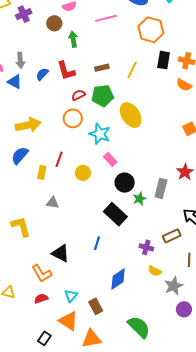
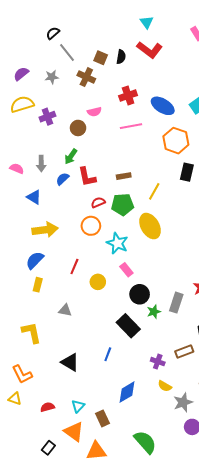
green arrow: (73, 39) -> (71, 156), moved, turned -140
yellow line: (132, 70) -> (154, 191), moved
blue triangle: (15, 82) -> (34, 197), moved
yellow rectangle: (42, 172) -> (38, 285), moved
orange L-shape: (42, 273) -> (22, 374), moved

